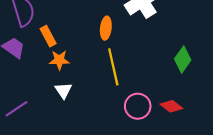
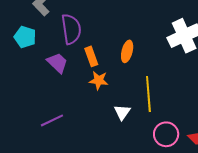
orange ellipse: (106, 28) -> (127, 51), moved
white triangle: (63, 90) -> (122, 112), moved

